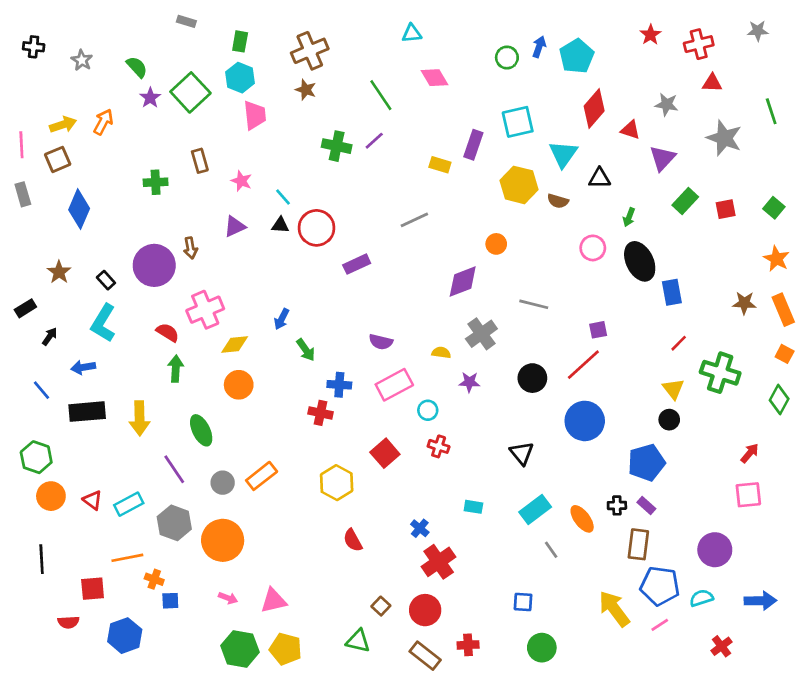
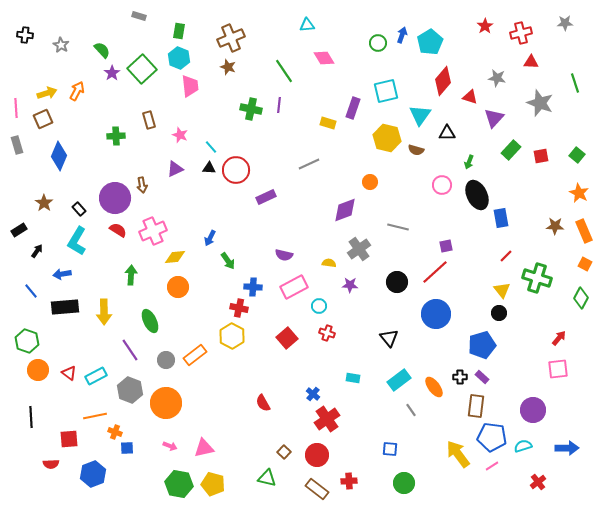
purple line: (374, 141) -> (279, 105), turned -42
red semicircle: (168, 332) -> (118, 230), moved
yellow hexagon: (337, 483) -> (232, 336), moved

